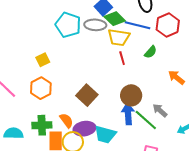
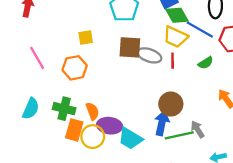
gray ellipse: (95, 25) -> (149, 55), moved
brown square: (87, 95) -> (130, 47), moved, turned 35
green line: (146, 120) -> (179, 135), turned -70
cyan semicircle: (14, 133) -> (31, 109), turned 96

